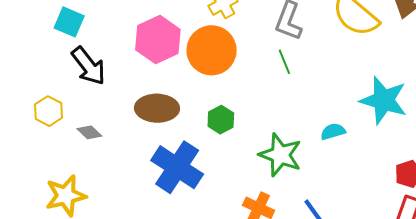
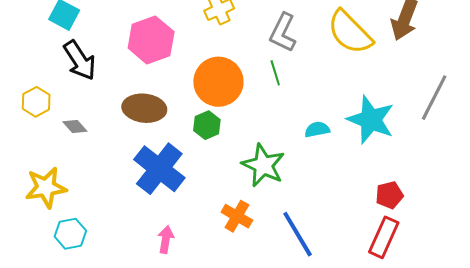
orange circle: (212, 50) -> (218, 82), moved
cyan semicircle: (333, 131) -> (317, 129), moved

